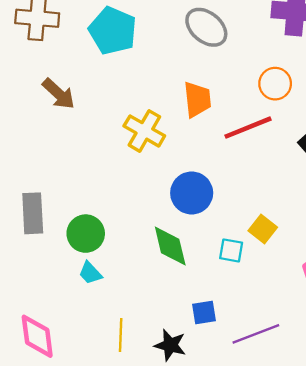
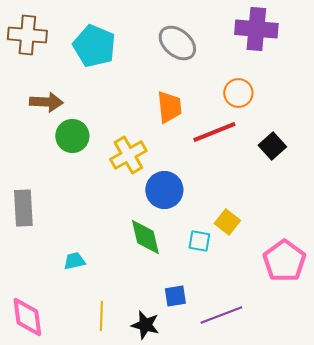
brown arrow: (59, 94) -> (46, 102), turned -40
yellow cross: (144, 131) -> (128, 155), moved, turned 30
green circle: (86, 234) -> (72, 136), moved
cyan trapezoid: (90, 273) -> (74, 261), turned 120

